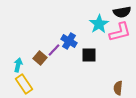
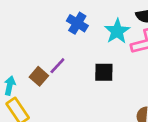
blue cross: (69, 41) -> (77, 23), moved

